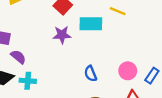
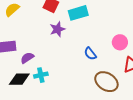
purple semicircle: (18, 57) -> (27, 58), turned -56

